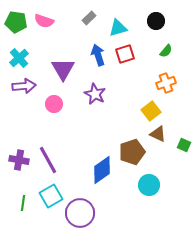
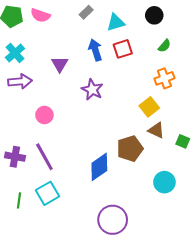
purple triangle: (63, 69) -> (60, 64), size x0.7
pink circle: (54, 104) -> (44, 115), moved
cyan circle: (149, 185) -> (164, 182), moved
purple circle: (80, 213) -> (113, 220), moved

